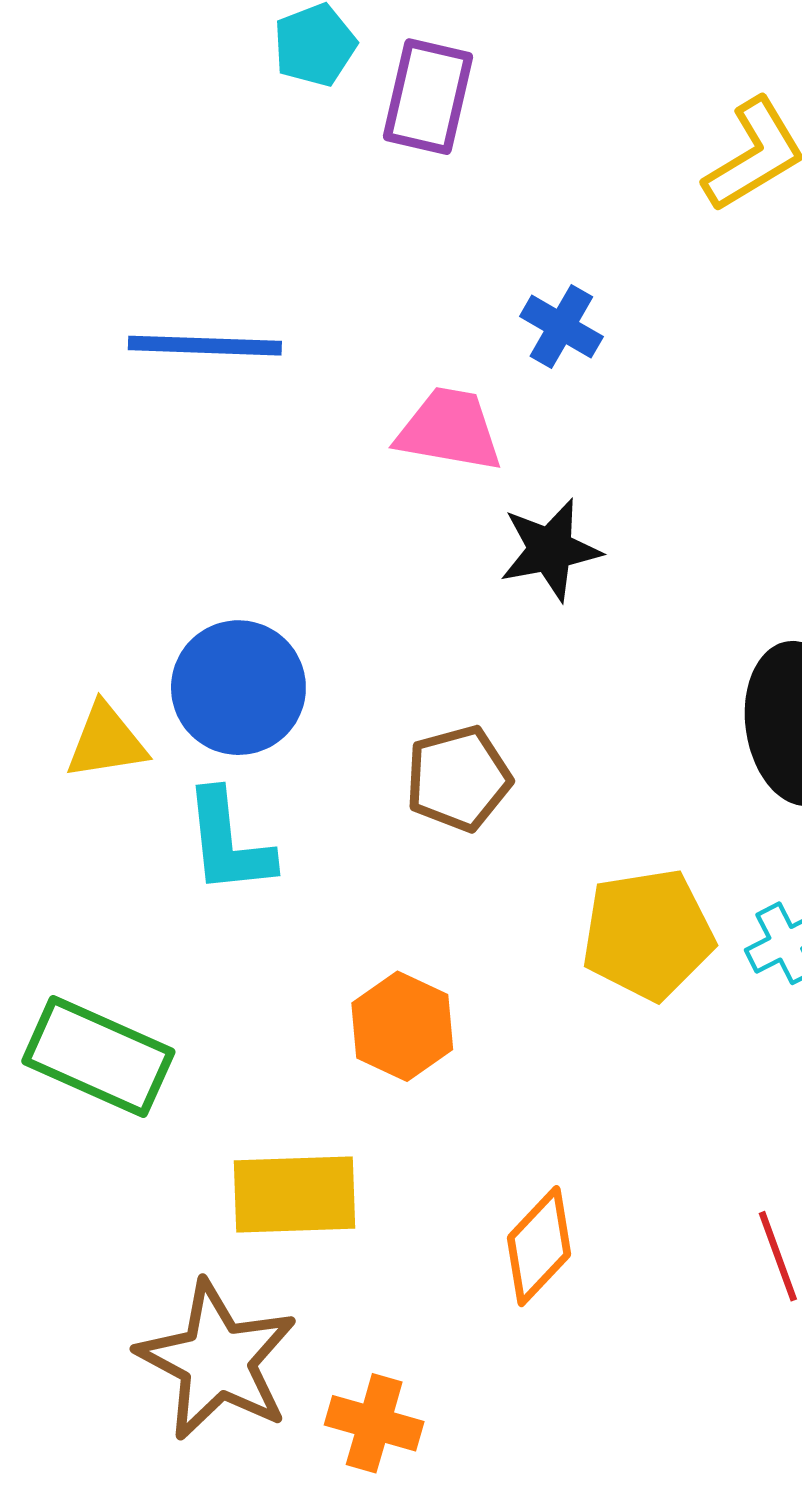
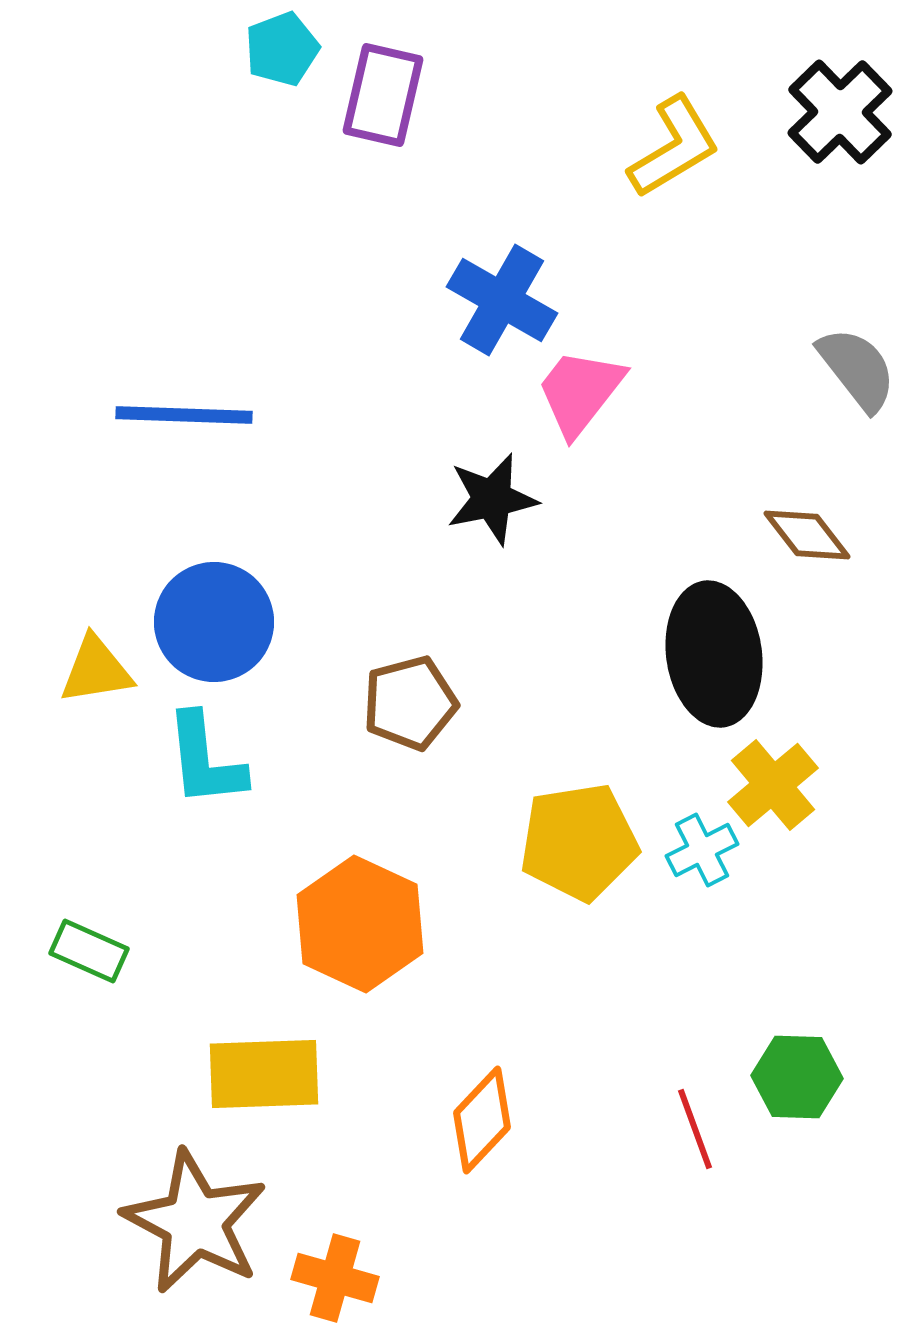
blue cross: (561, 327) -> (502, 300), size x1.5
blue line: (205, 346) -> (184, 415), moved
pink trapezoid: (449, 430) -> (580, 392), moved, turned -62
orange hexagon: (402, 1026) -> (360, 924), size x1.4
green rectangle: (98, 1057) -> (89, 951), size x0.6

